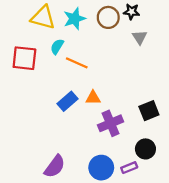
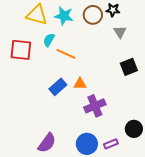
cyan star: (74, 19) -> (64, 16), turned 30
black square: (149, 111) -> (129, 67), moved
black circle: (145, 149) -> (134, 129), moved

